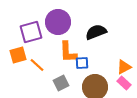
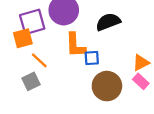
orange square: (18, 55) -> (23, 38), moved
gray square: (61, 83) -> (31, 81), moved

